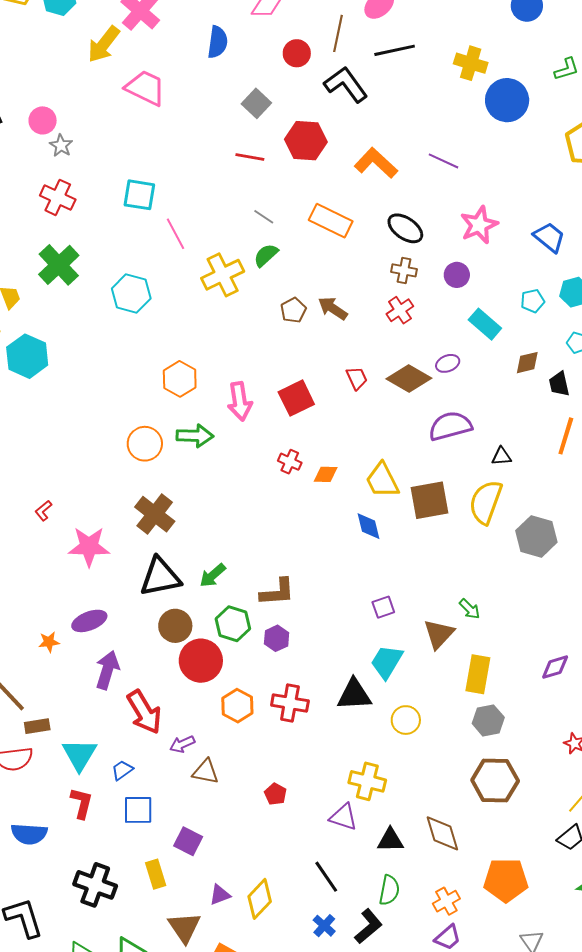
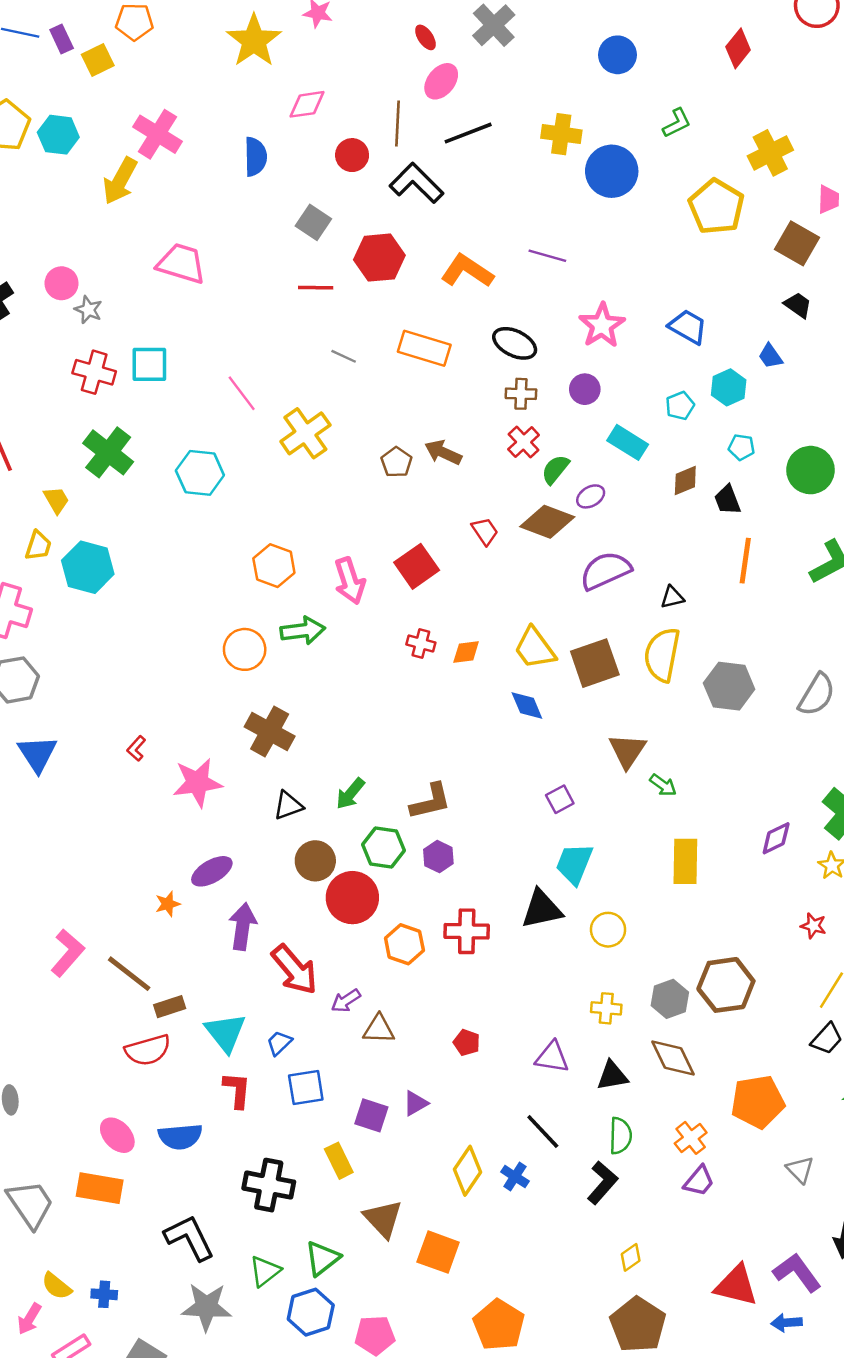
pink trapezoid: (145, 88) -> (181, 263), moved
cyan square: (139, 195) -> (149, 364), moved
green semicircle: (266, 255) -> (555, 469), moved
black triangle: (160, 577) -> (288, 805), size x0.6
brown triangle: (439, 634) -> (627, 751), moved
gray hexagon: (488, 720) -> (670, 999), moved
yellow cross: (367, 781) -> (606, 1008), moved, size x0.7
purple triangle: (220, 895) -> (415, 1103), moved
blue cross: (324, 926) -> (515, 1177), moved

